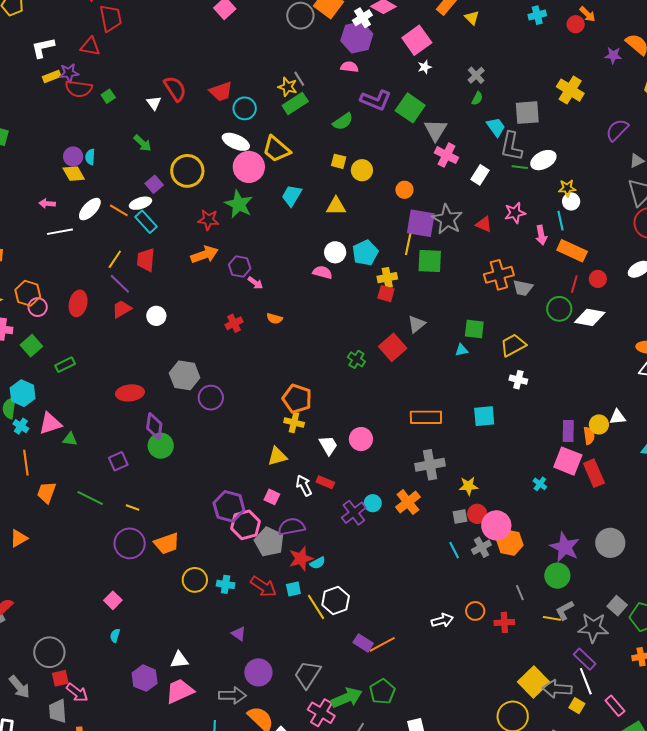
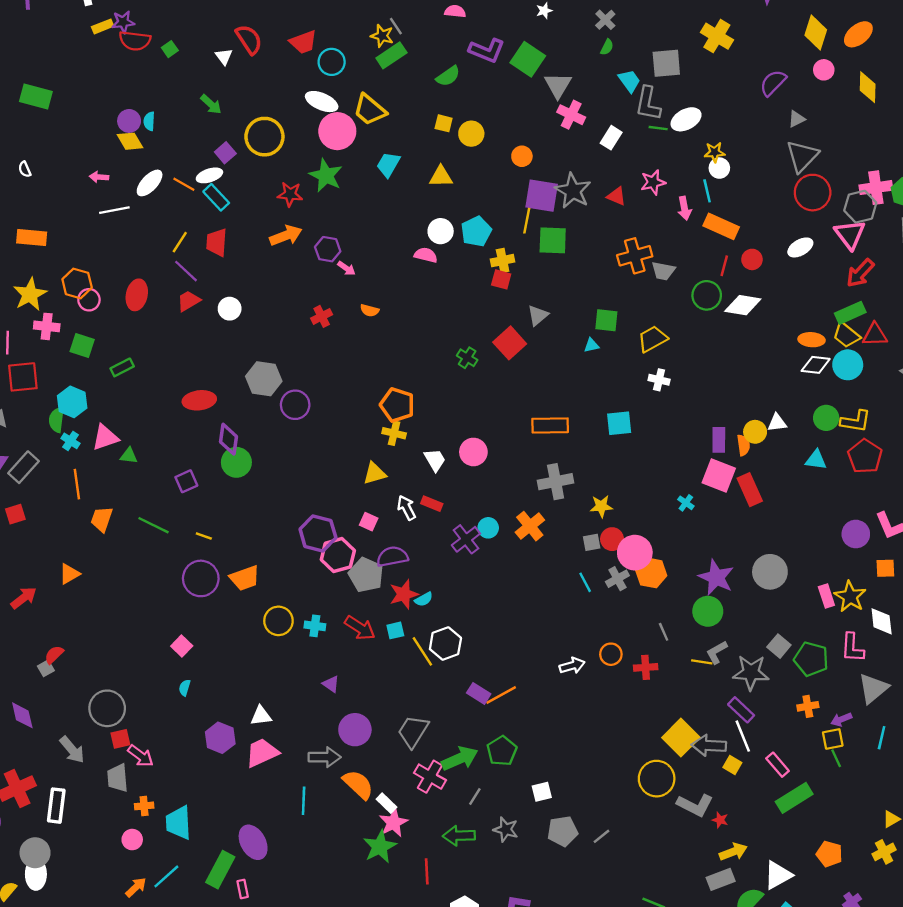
green square: (31, 346) -> (82, 346), turned -30

